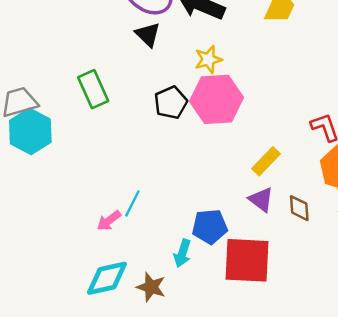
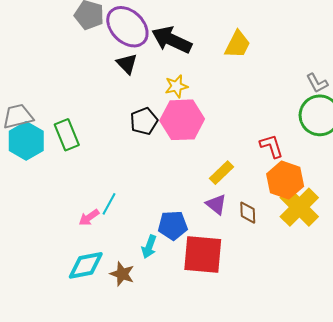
green rectangle: (93, 89) -> (67, 135), moved

